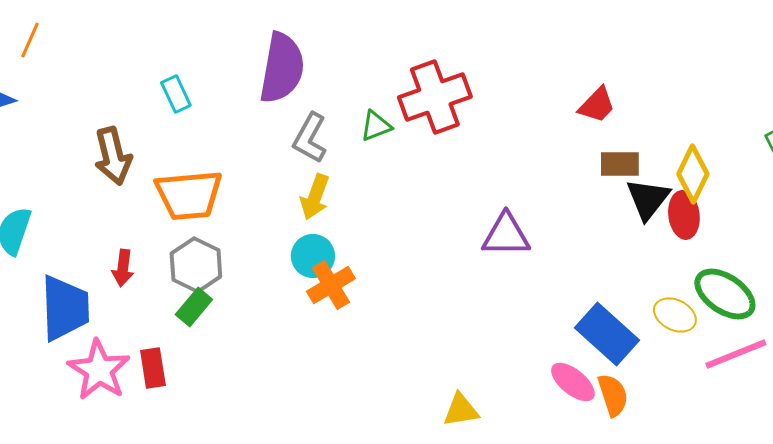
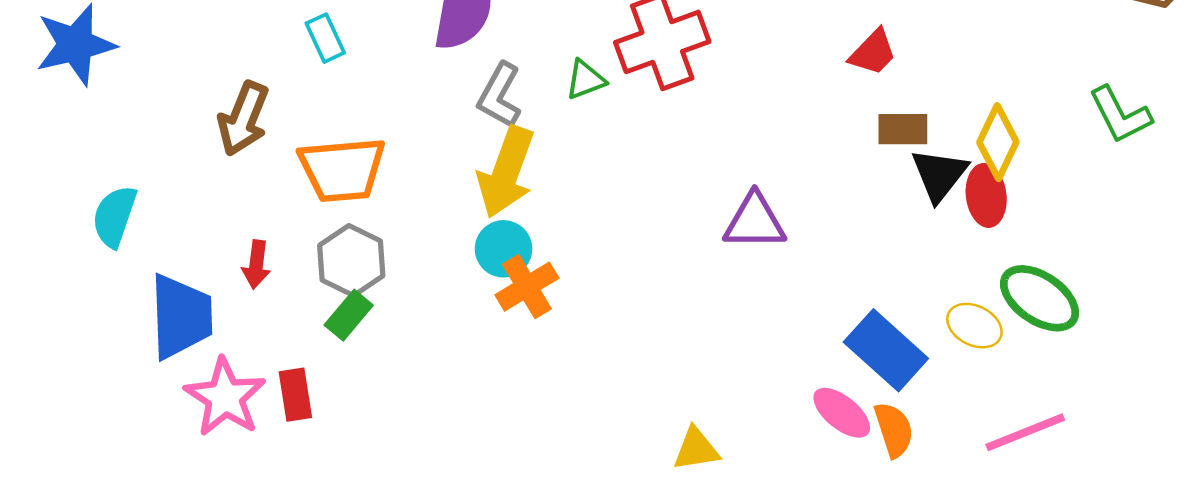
brown arrow: (113, 156) -> (243, 119), turned 36
yellow arrow: (315, 197) -> (506, 172), size x1.5
pink line: (736, 354) -> (1025, 432), moved

